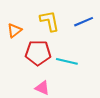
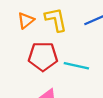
orange triangle: (14, 30) -> (26, 21), moved

